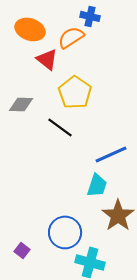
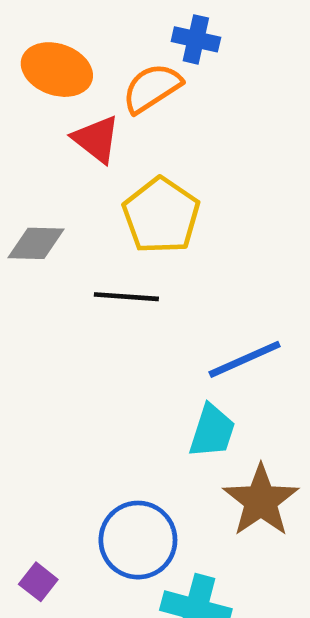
black line: (60, 127) -> (126, 297), turned -32

